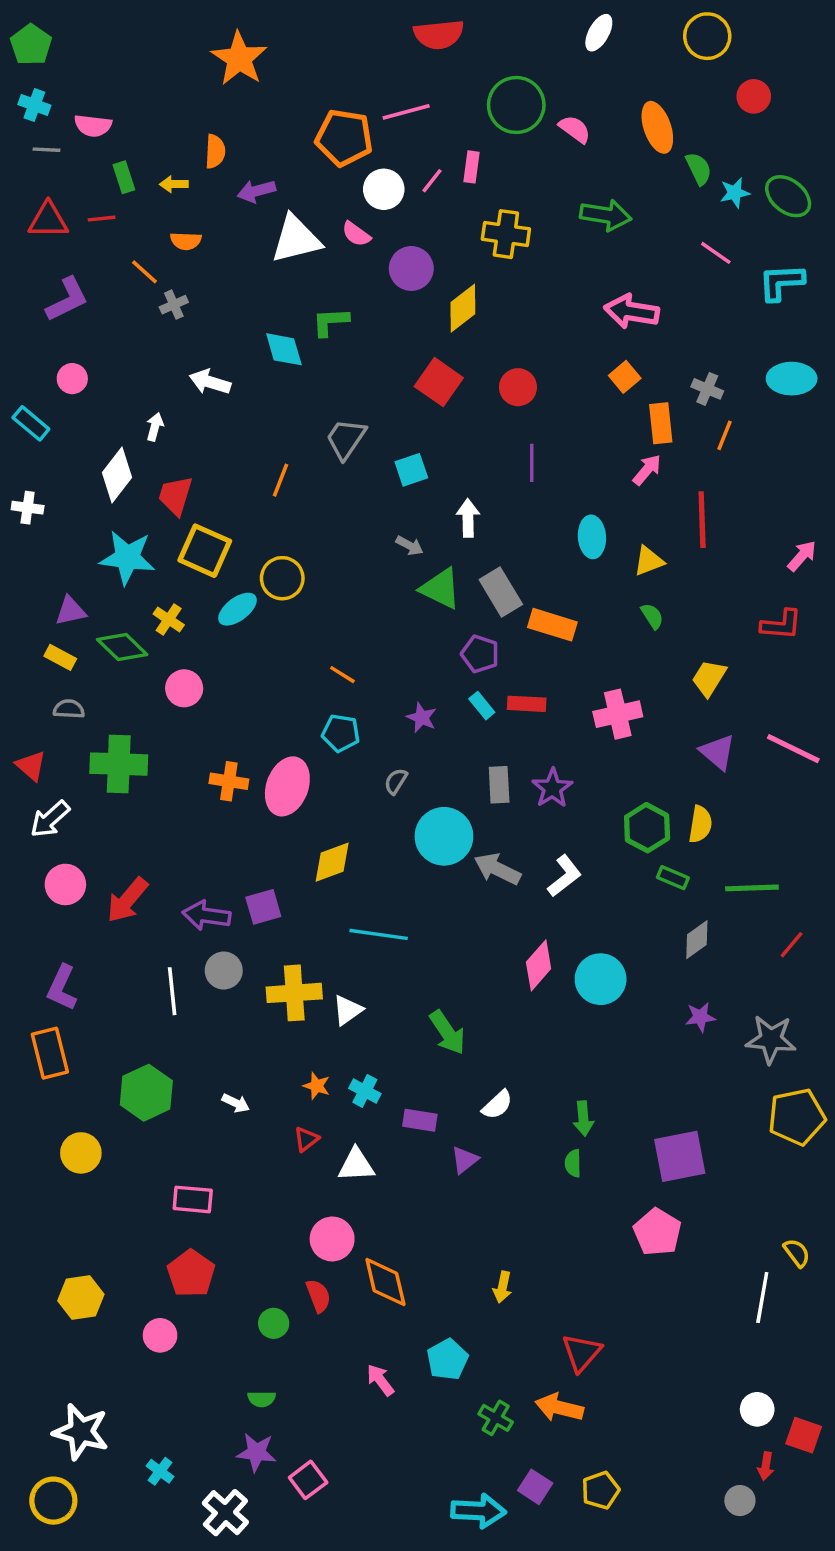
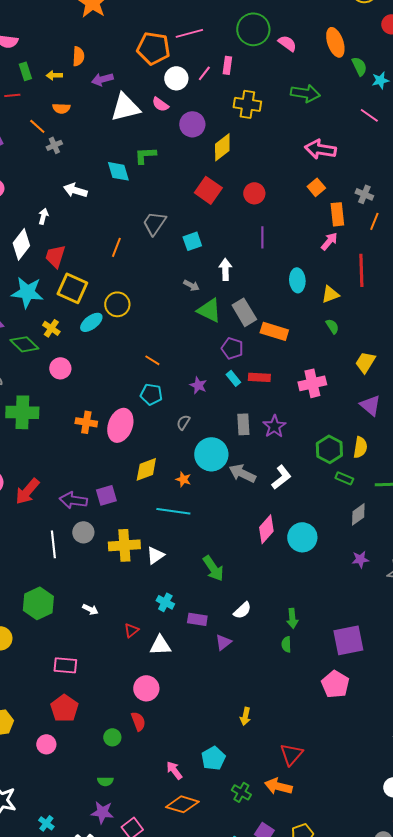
orange star: (317, 1086) -> (183, 479), moved
orange diamond: (385, 1282) -> (182, 804), moved, turned -60

